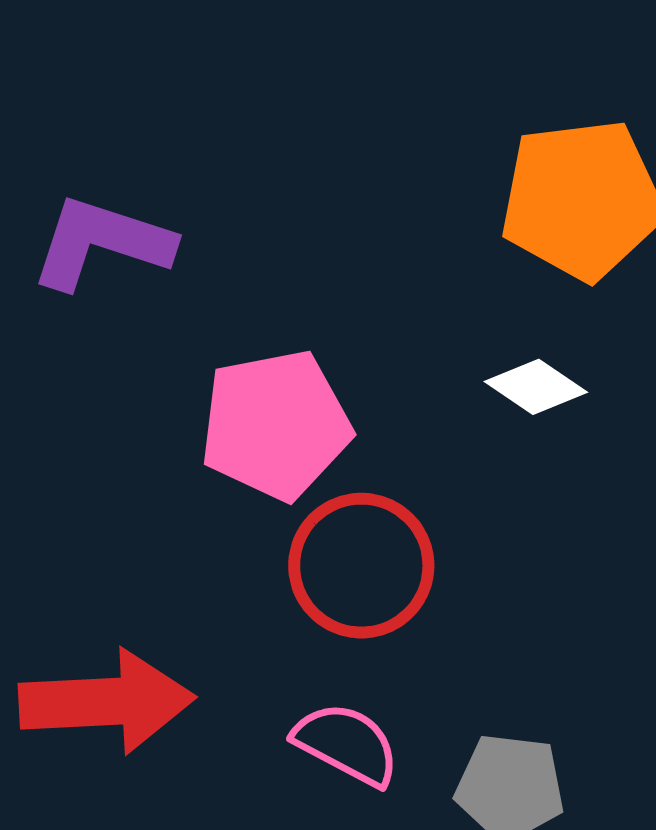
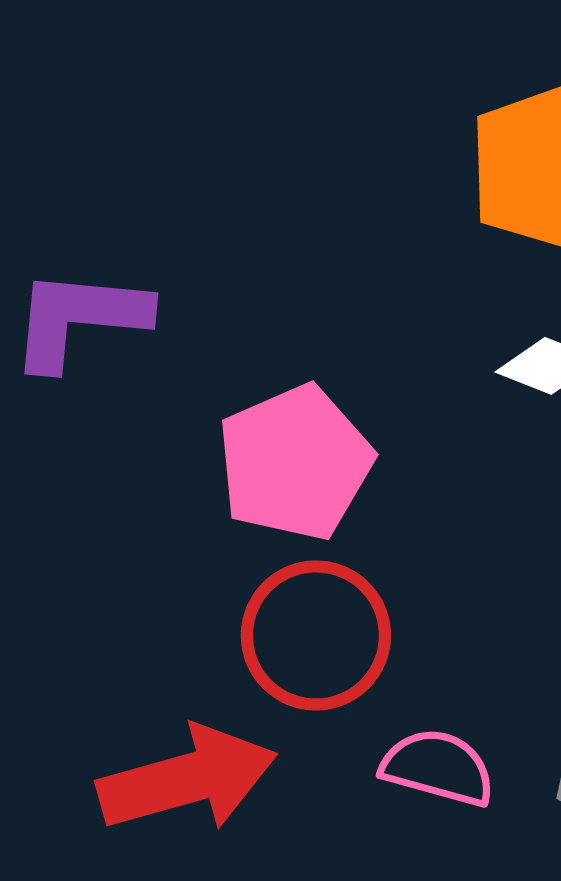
red circle: (361, 566) -> (316, 635), moved

